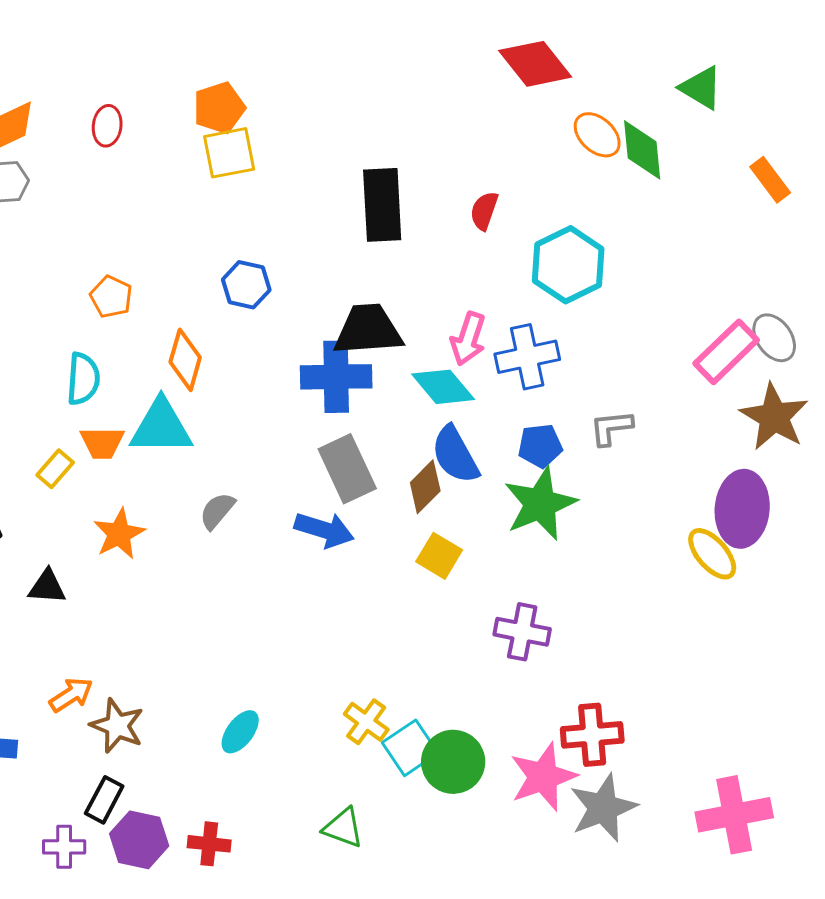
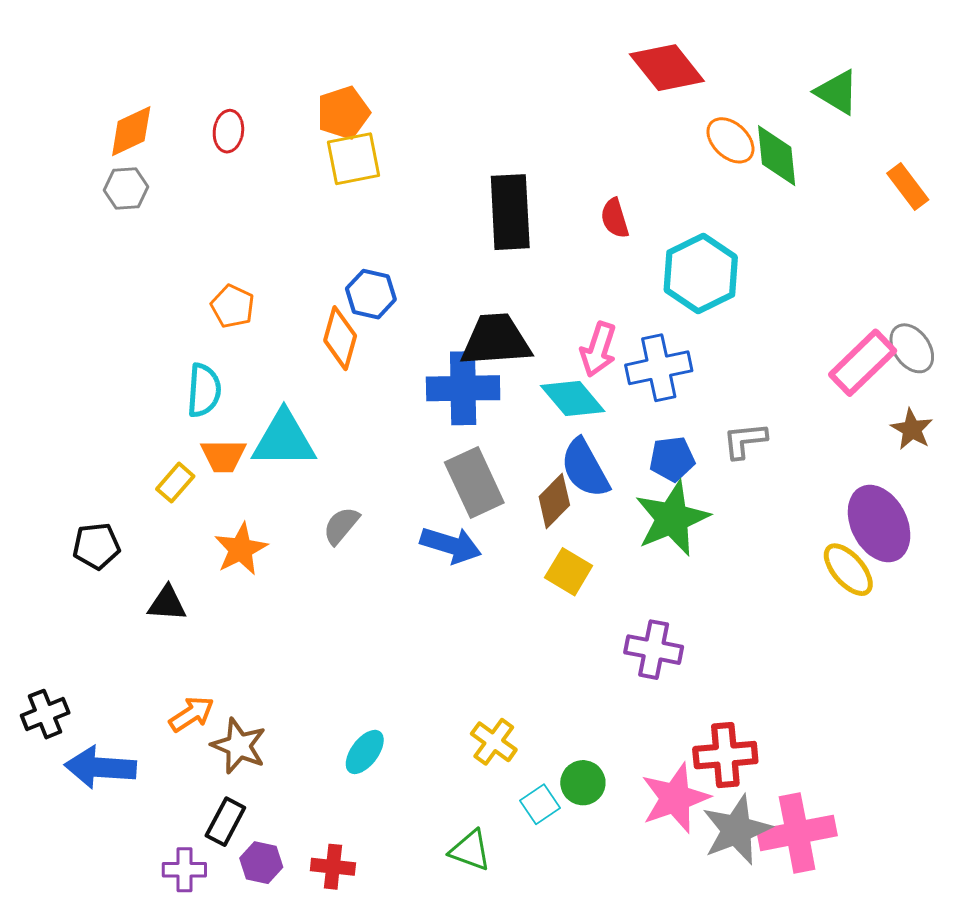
red semicircle: (484, 211) -> (615, 218), turned -36
orange diamond: (185, 360) -> (340, 338), moved
brown star: (774, 417) -> (912, 429), size x0.6
purple ellipse: (742, 509) -> (879, 524), turned -32
cyan square: (410, 748) -> (540, 804), moved, size x0.7
green circle: (453, 762) -> (583, 783), size x0.7
pink cross: (734, 815) -> (797, 833), moved
purple hexagon: (139, 840) -> (261, 863), size x0.7

